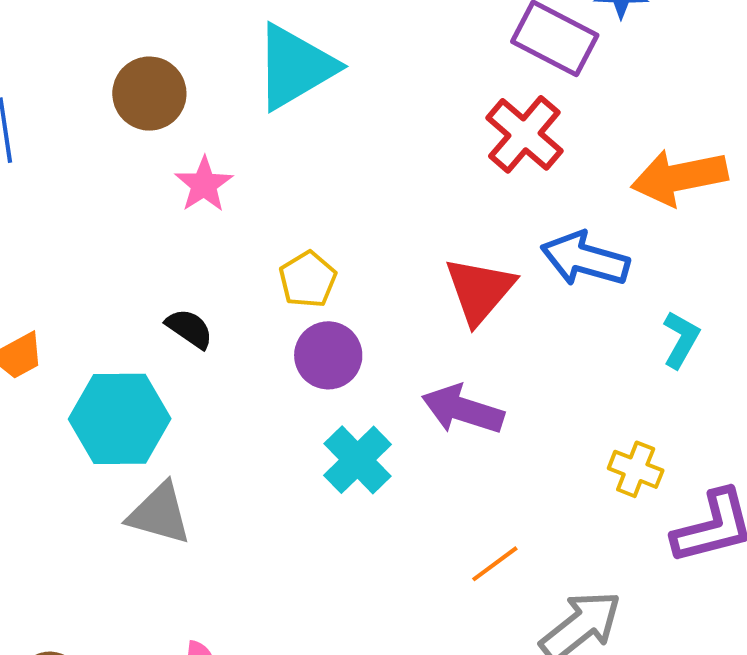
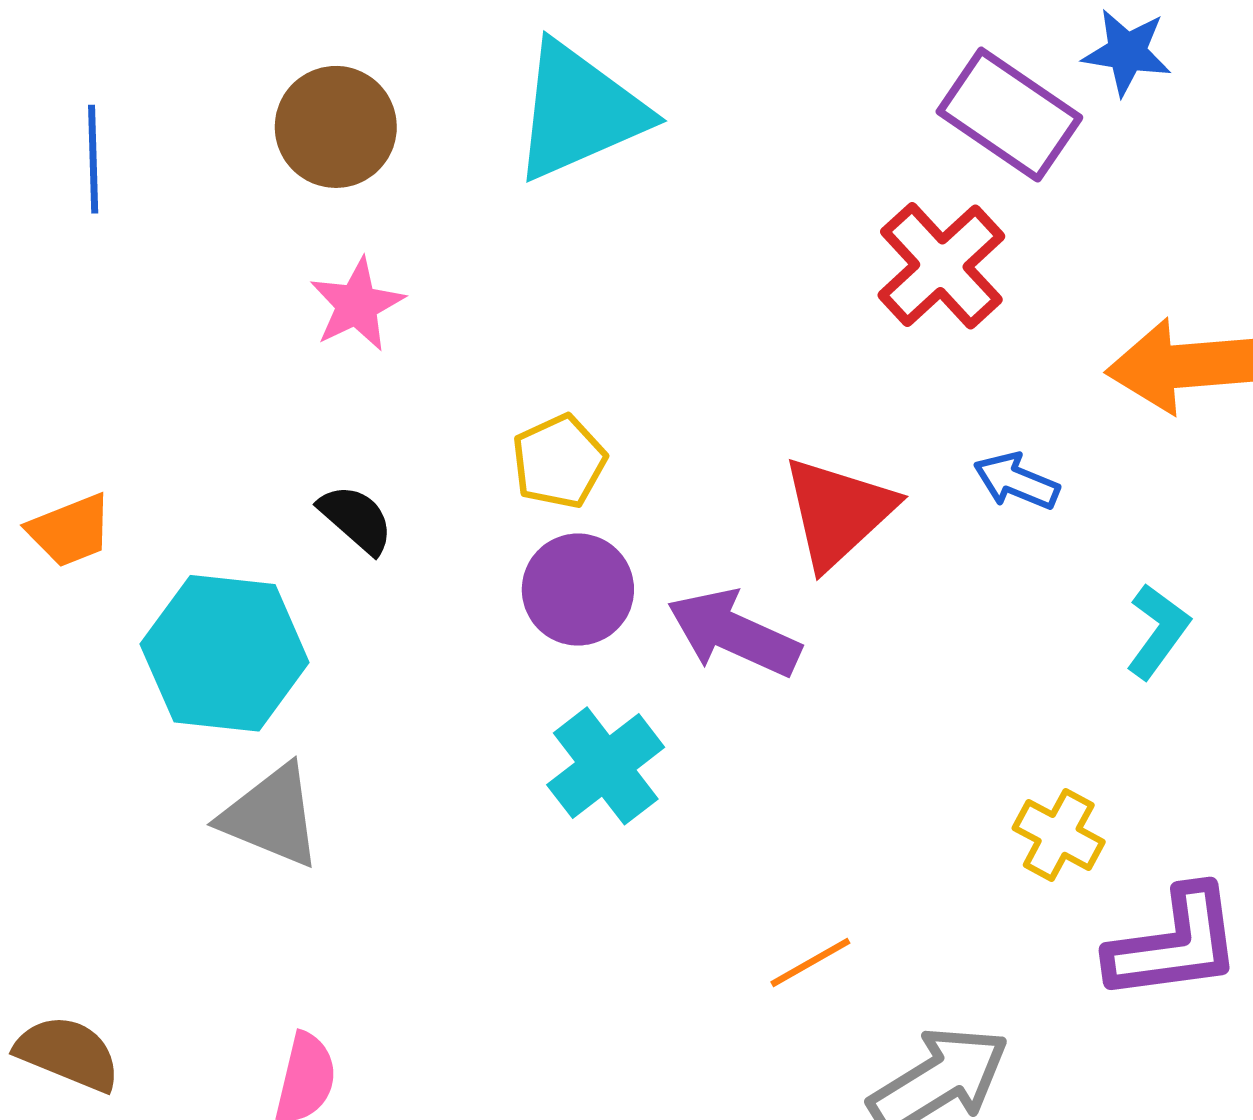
pink star: (204, 184) -> (357, 305), moved
blue arrow: (585, 259) -> (1016, 481), size x0.6
purple arrow: (463, 410) -> (734, 633), moved

